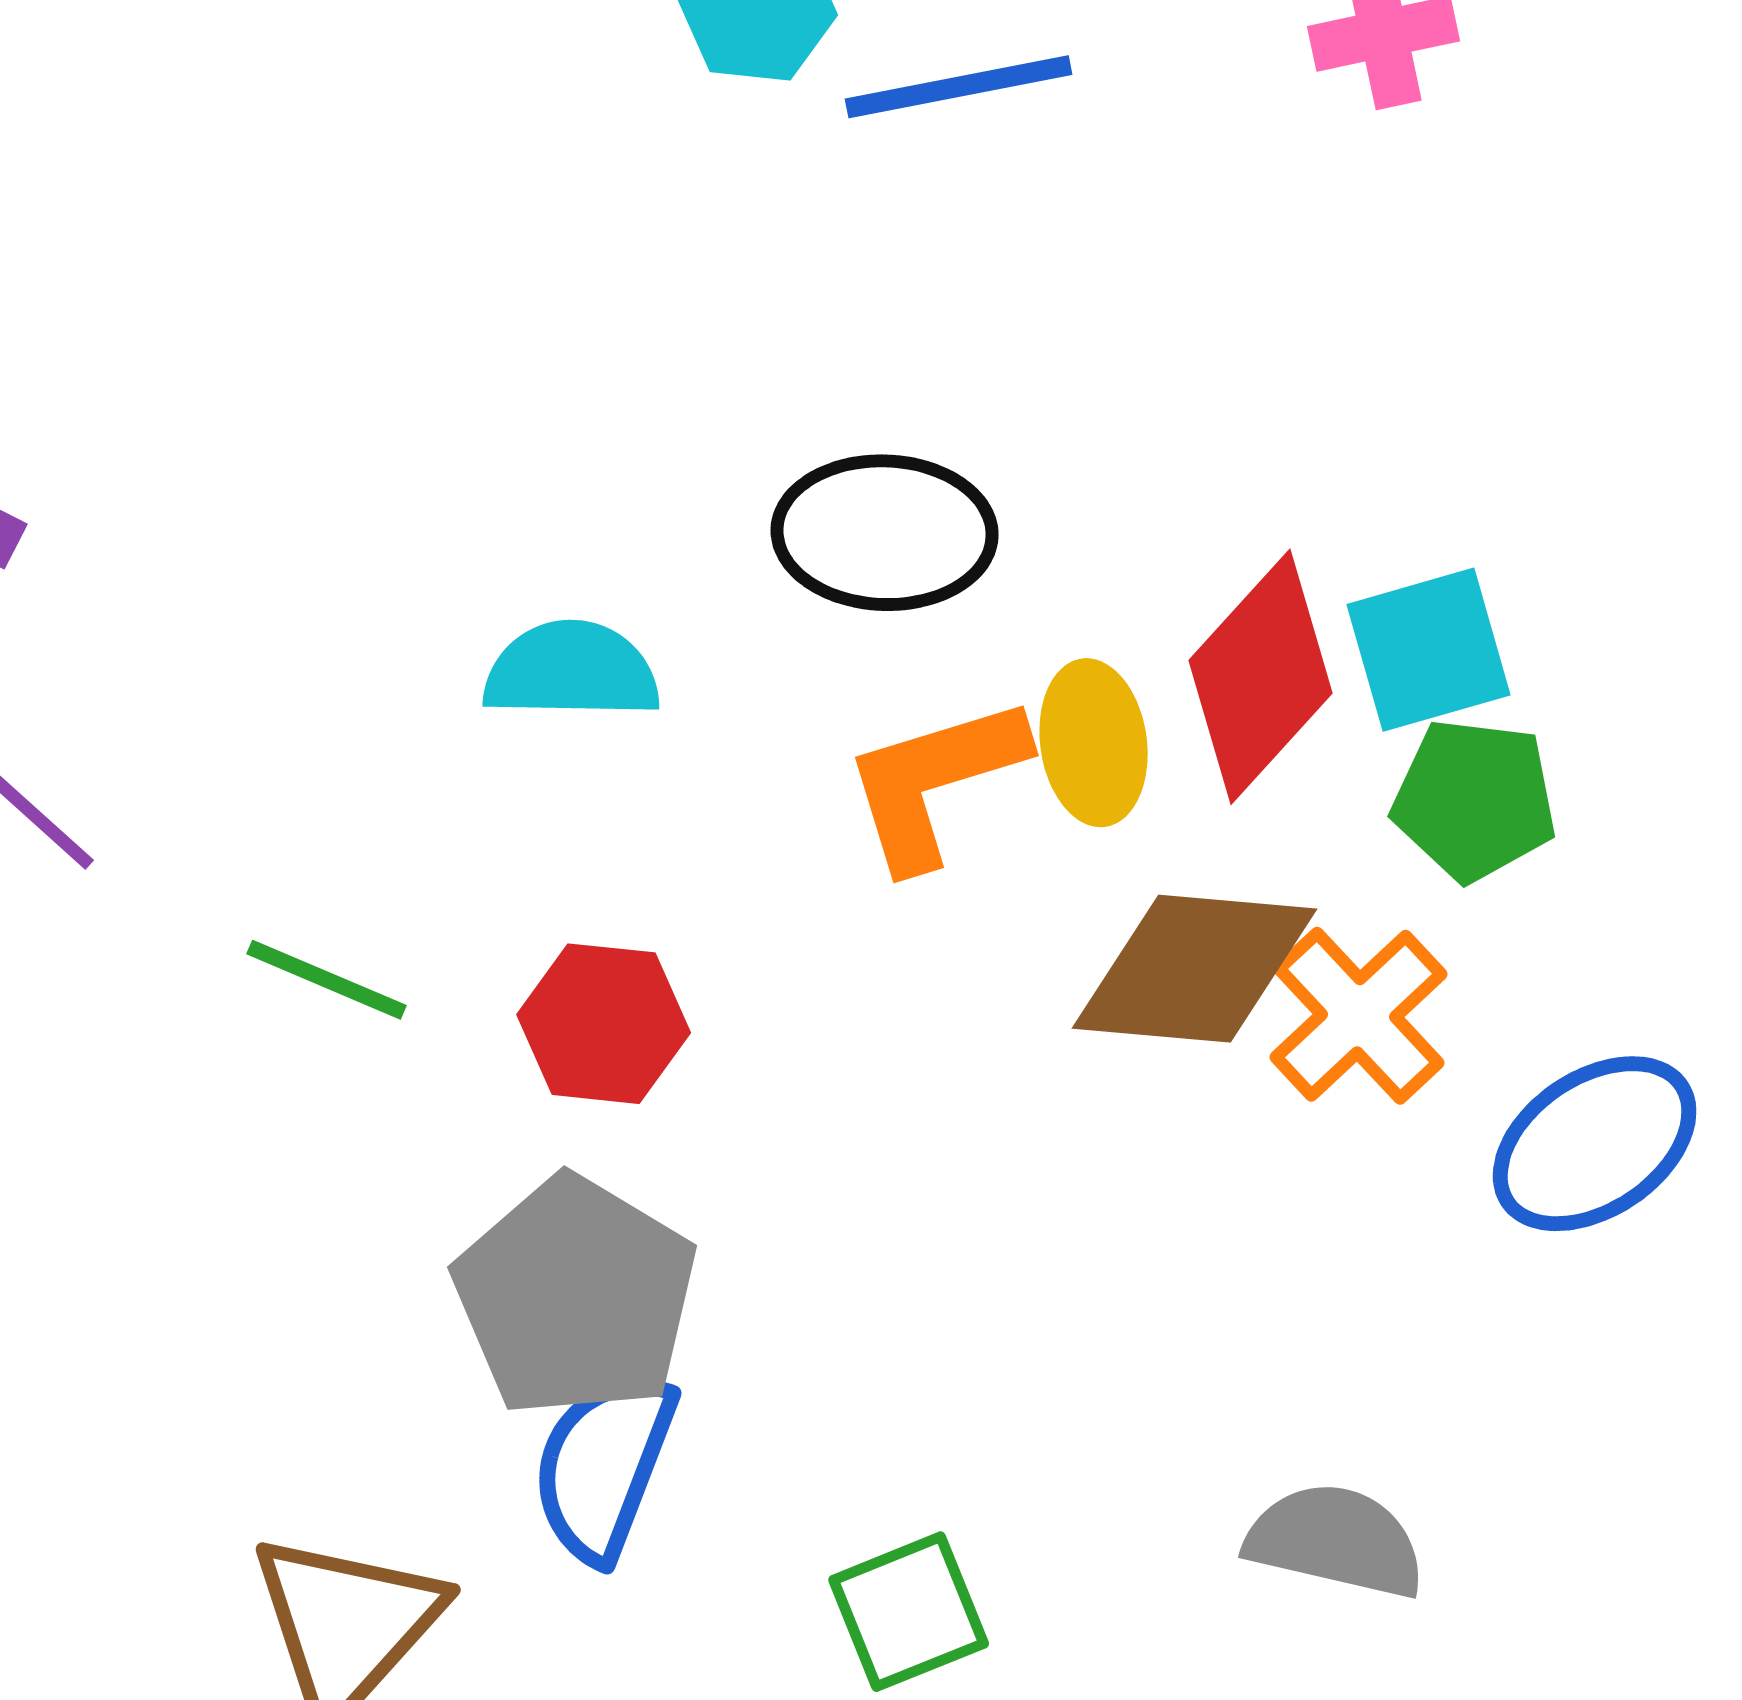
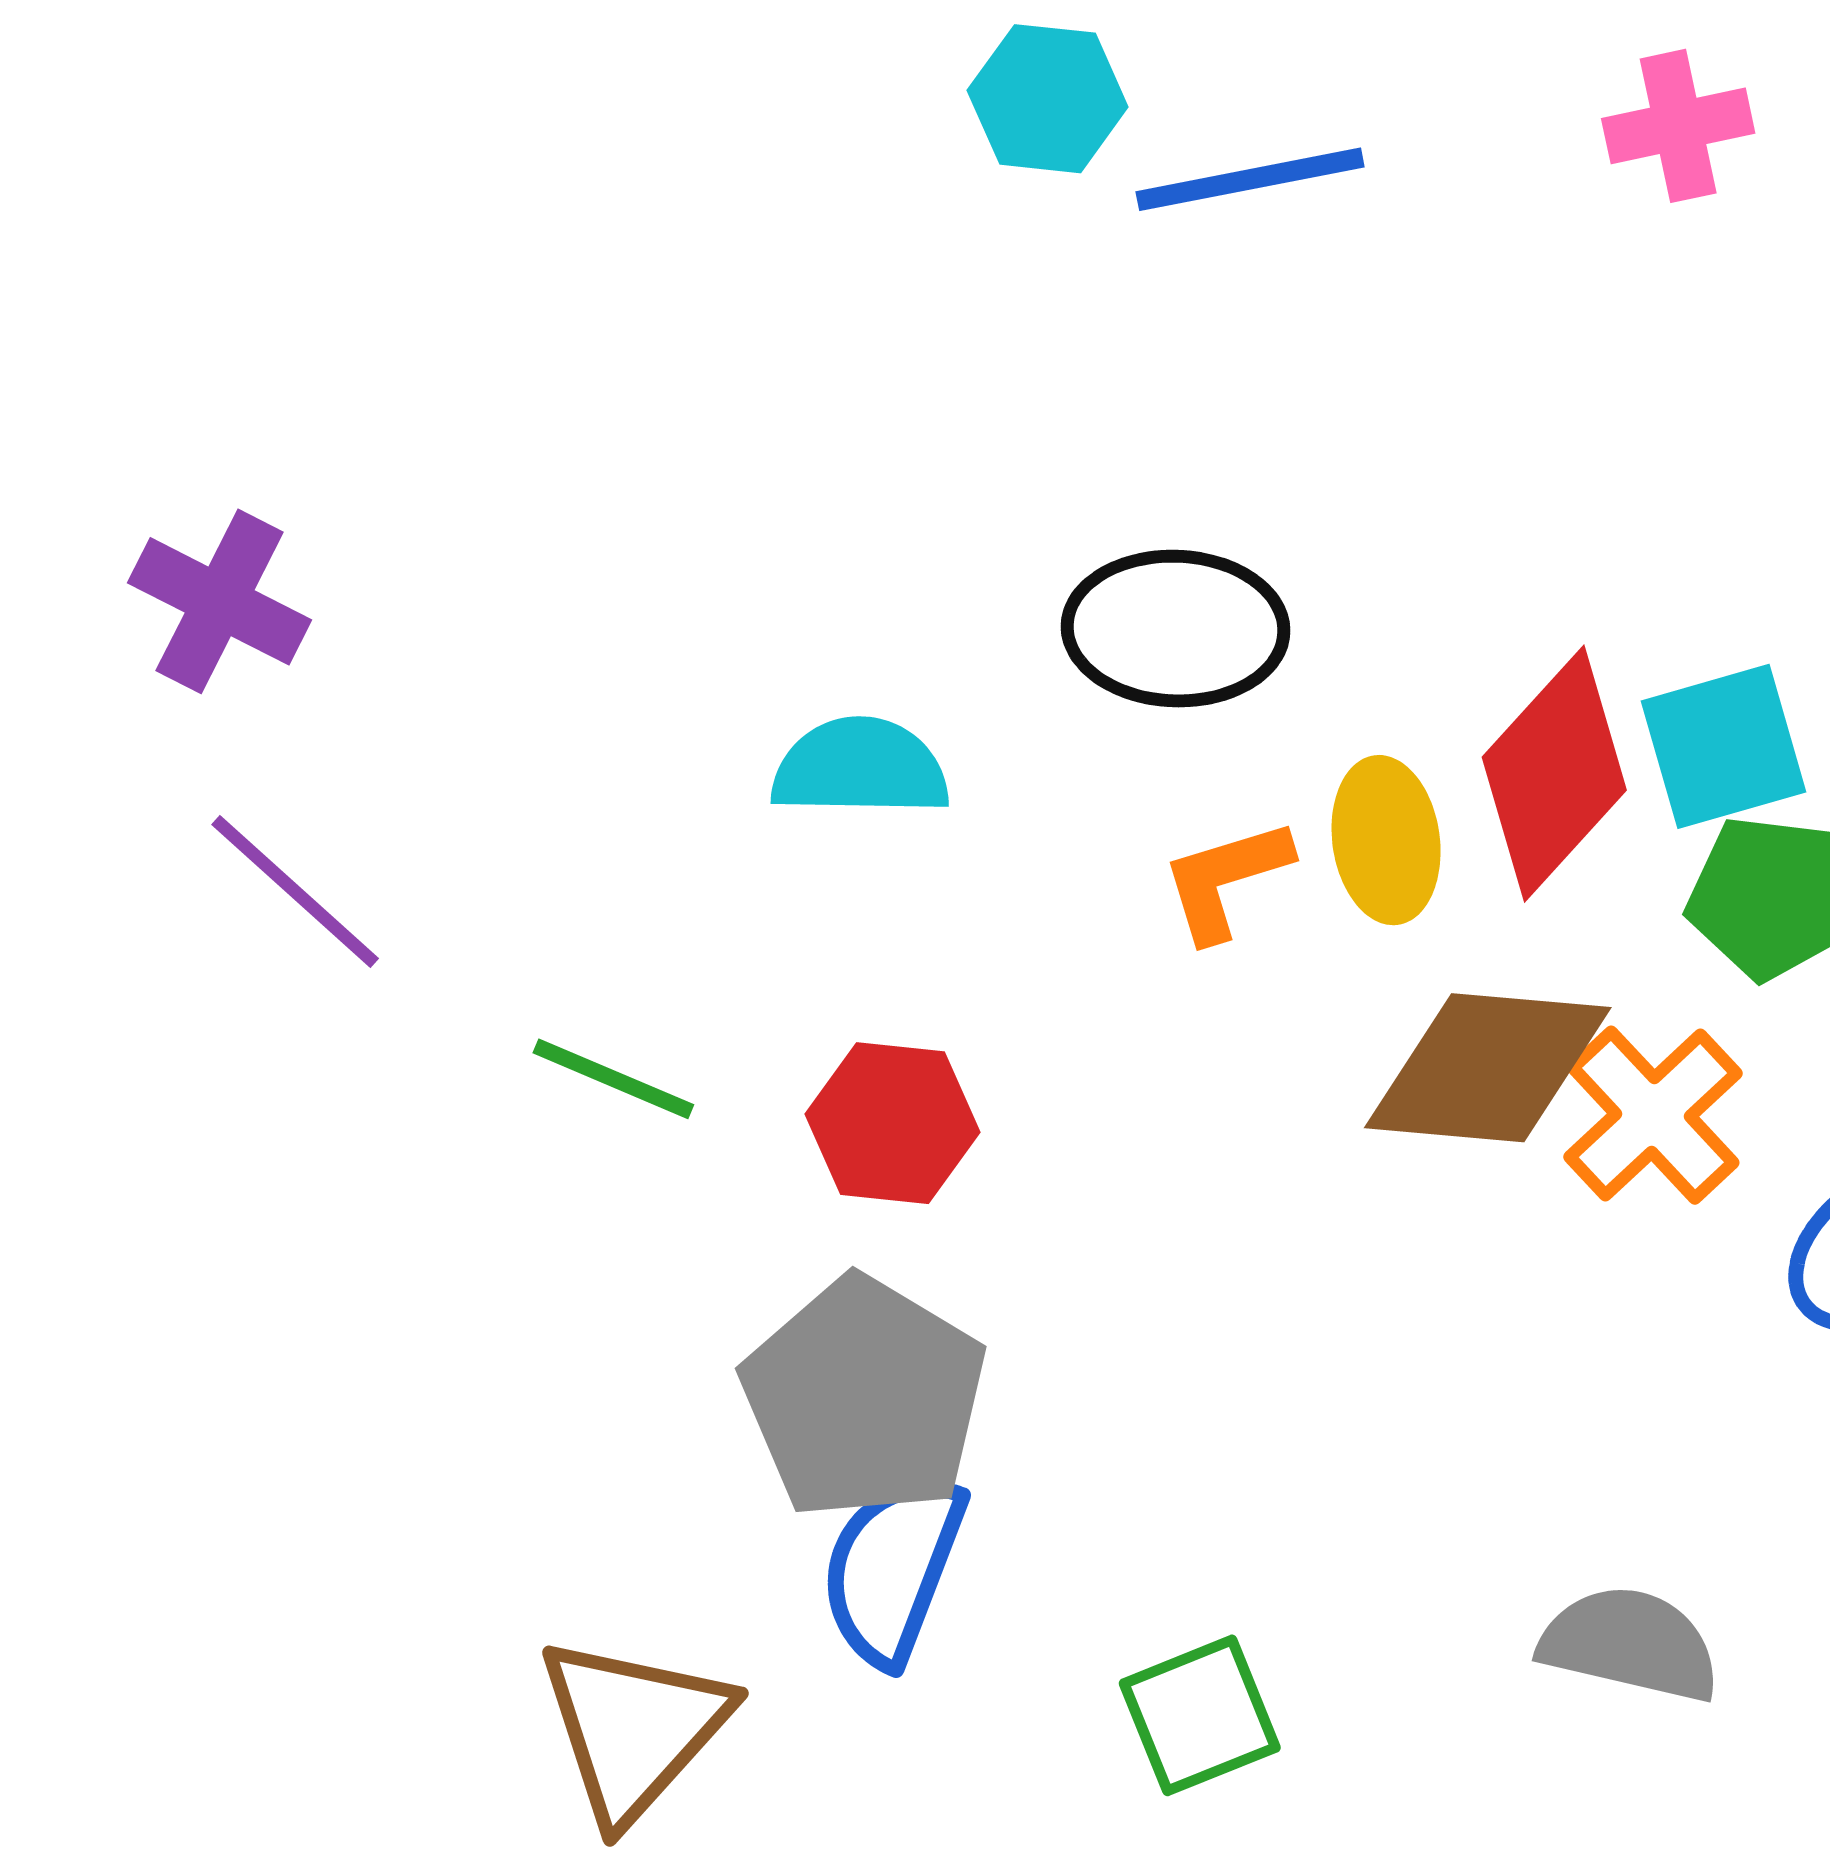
orange L-shape: (935, 782) -> (1226, 879), size x0.7

